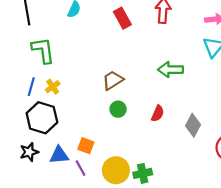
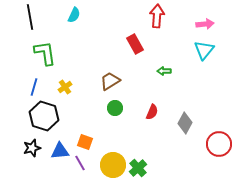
red rectangle: (122, 18) -> (135, 44), moved
green arrow: (171, 70) -> (164, 71), size x0.6
yellow cross: (53, 87) -> (65, 87), moved
green cross: (143, 173) -> (138, 168), turned -30

